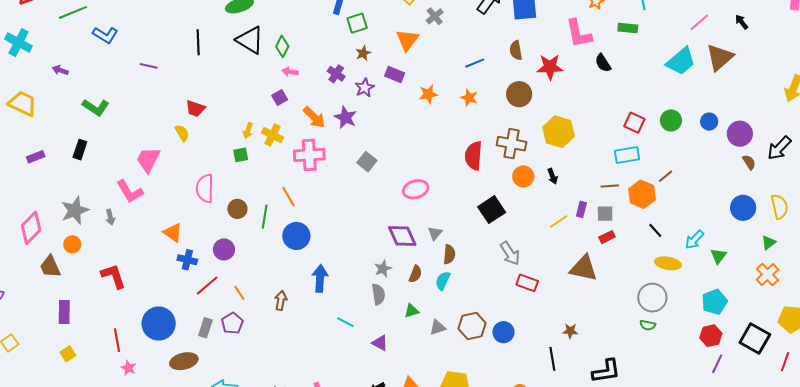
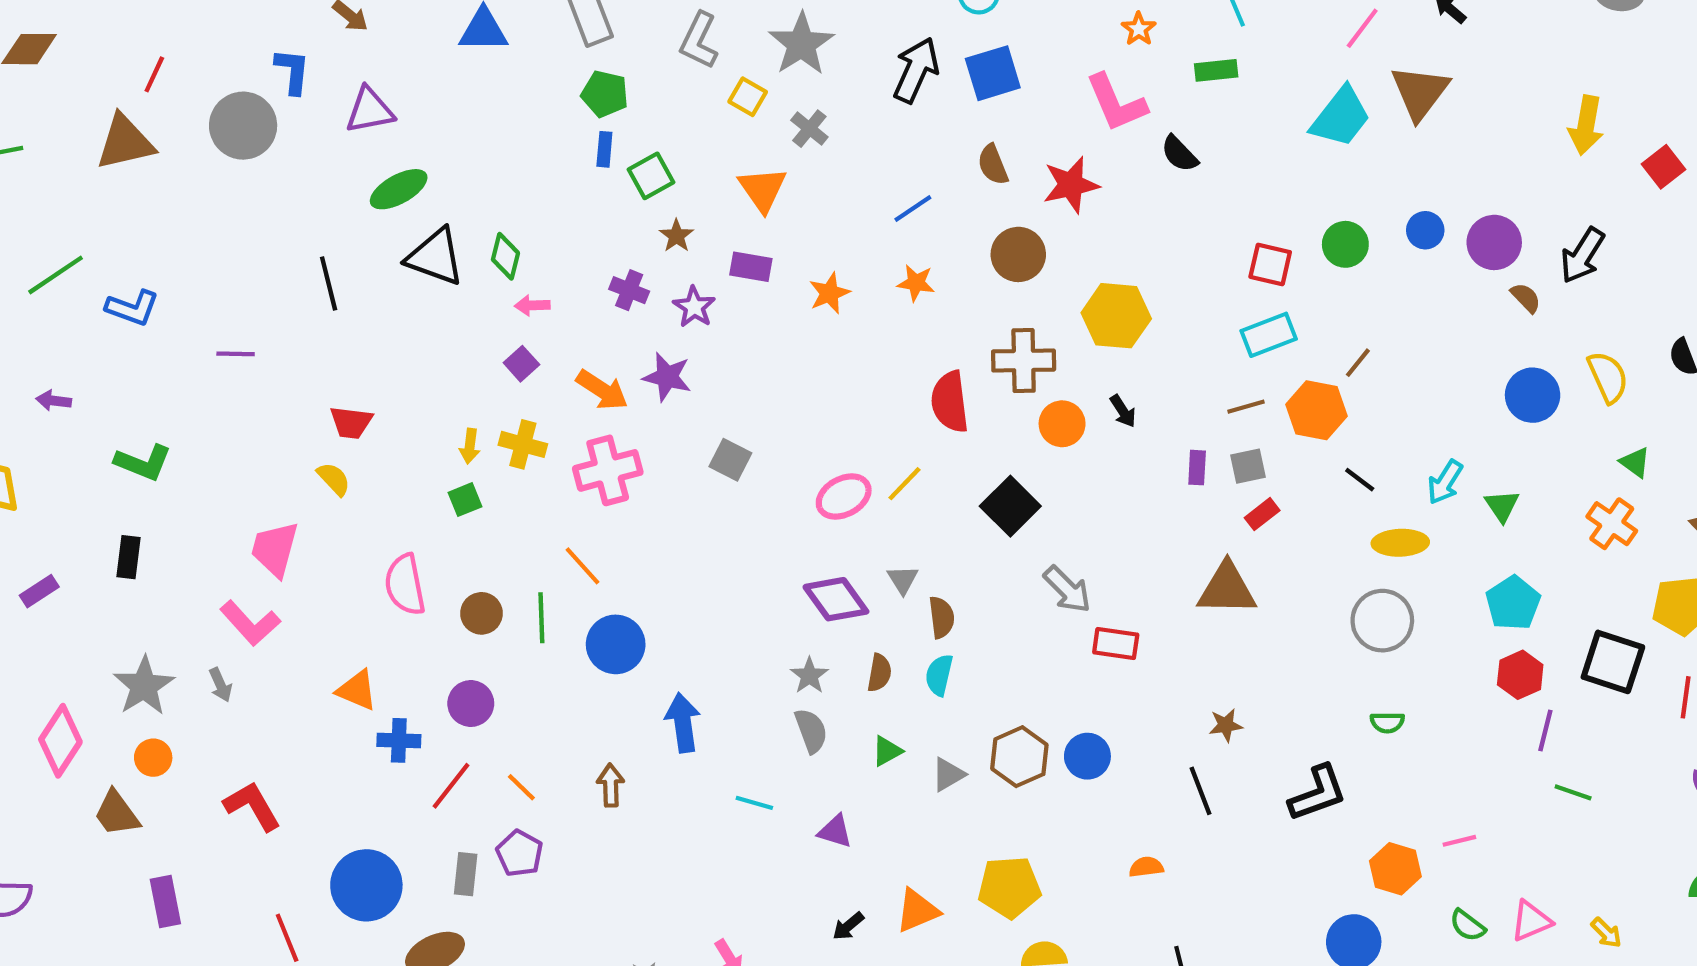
yellow line: (559, 222) -> (904, 484), moved
green triangle: (769, 242) -> (1635, 462), moved, turned -35
green semicircle: (648, 325) -> (1387, 722), moved

